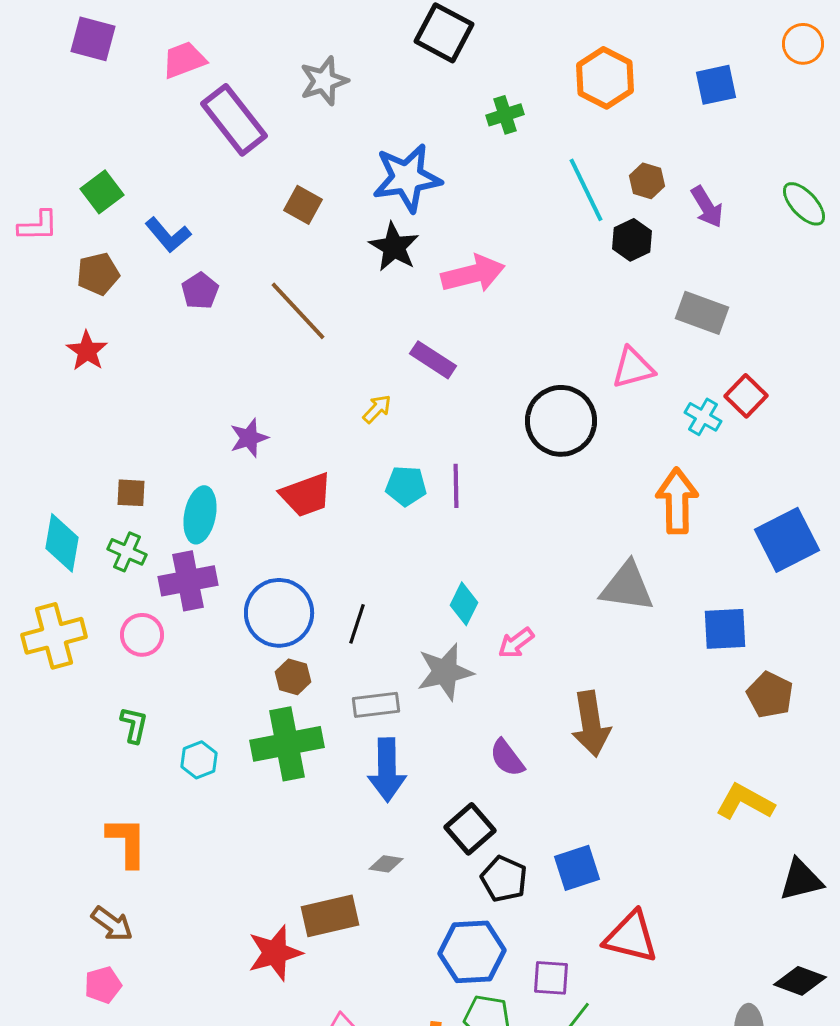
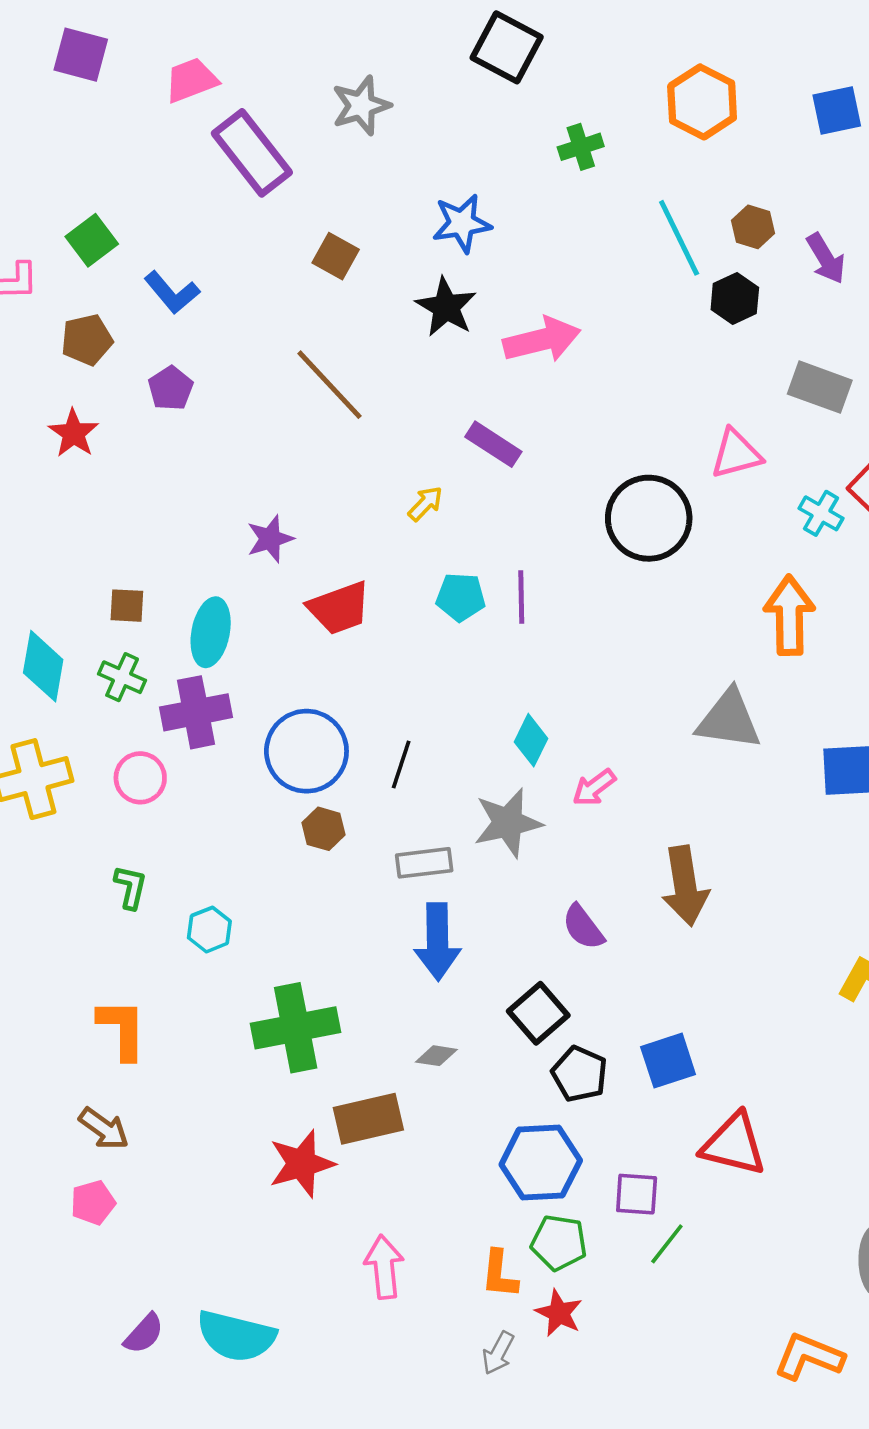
blue star: (407, 178) -> (462, 223), size x0.7
purple pentagon: (200, 291) -> (171, 388), moved
green cross: (287, 744) -> (296, 1028), moved

